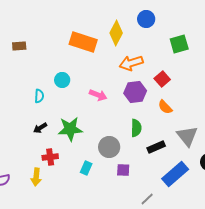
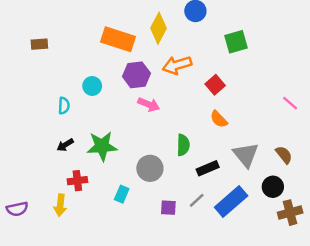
purple hexagon: (135, 92) -> (136, 75), moved
pink arrow: (98, 95) -> (149, 104), moved
purple square: (123, 170) -> (168, 208), moved
gray line: (147, 199) -> (197, 200), moved

